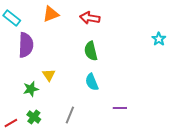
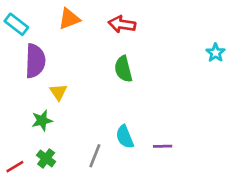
yellow triangle: (49, 75) -> (58, 92), moved
cyan semicircle: (92, 82) -> (125, 137), moved

